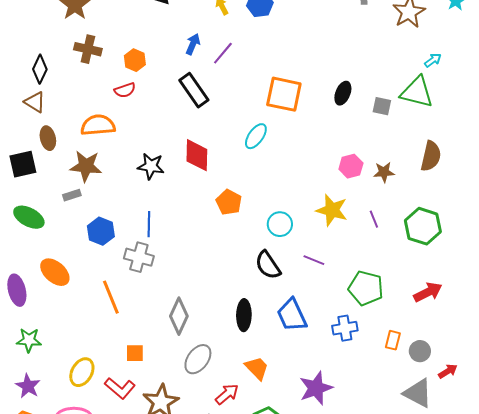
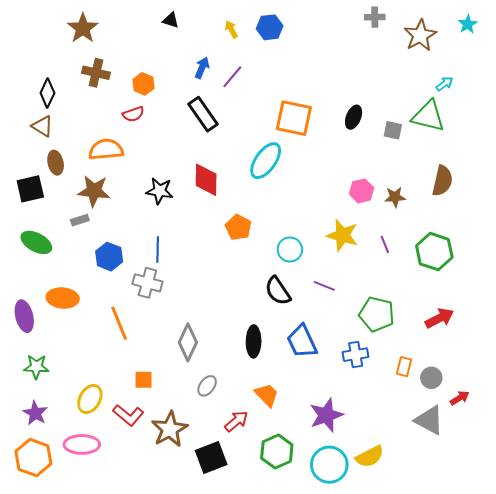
cyan ellipse: (256, 136) -> (266, 161), size x1.4
orange ellipse: (55, 272) -> (63, 298), turned -36
gray ellipse: (198, 359) -> (207, 386), size x0.7

